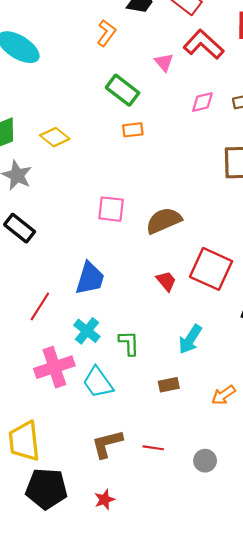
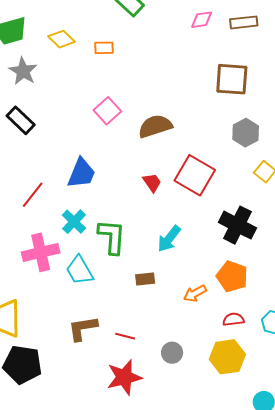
orange rectangle: (133, 130) -> (104, 48), moved
pink square: (111, 209) -> (107, 111), turned 36
green L-shape: (129, 343) -> (112, 237), size x1.5
red star: (105, 500) -> (124, 377), moved, size x1.8

